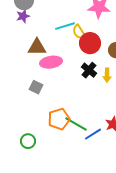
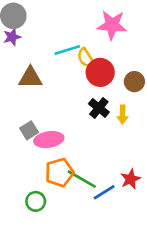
pink ellipse: (51, 62) -> (49, 140), moved
gray square: (36, 87) -> (29, 130), turned 32
green circle: (28, 141) -> (36, 201), moved

